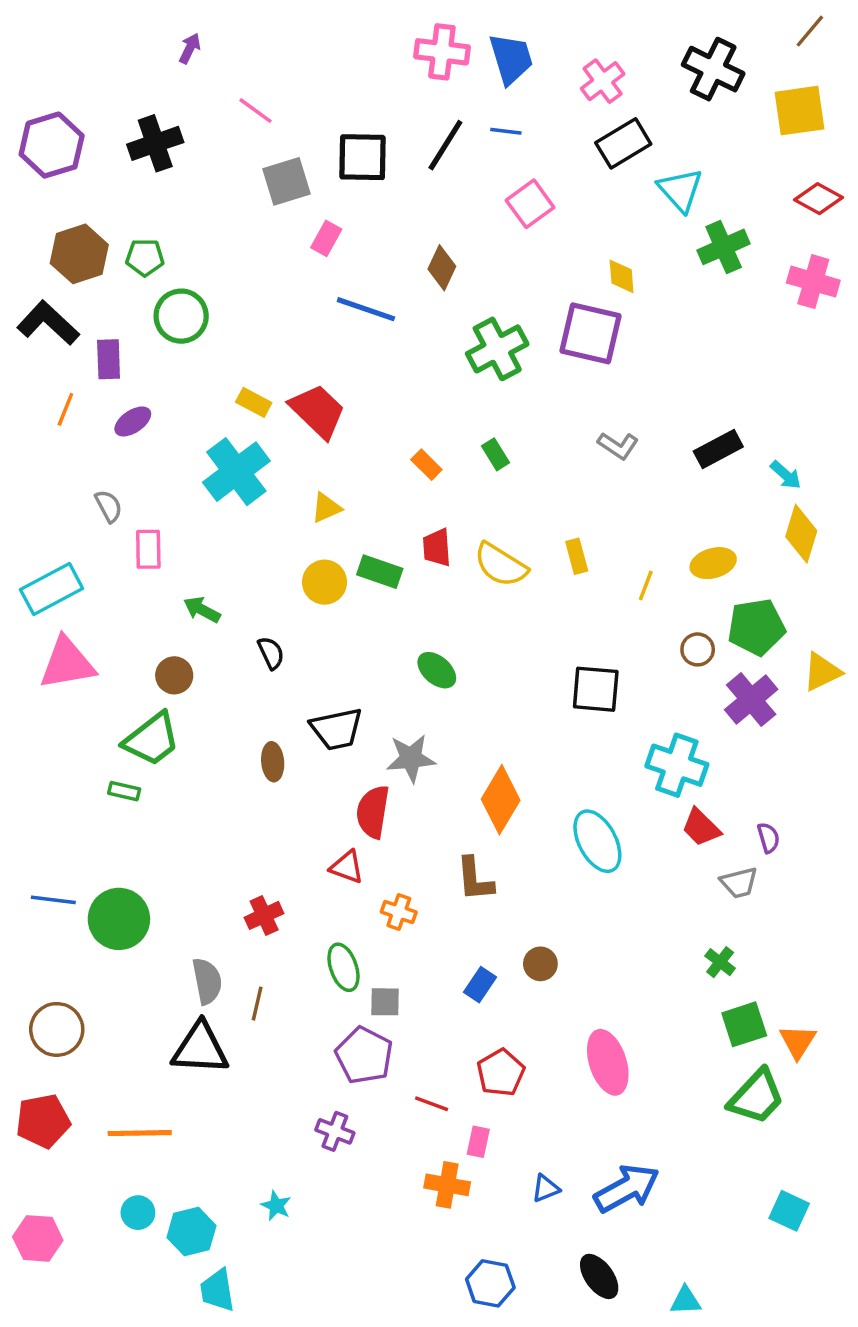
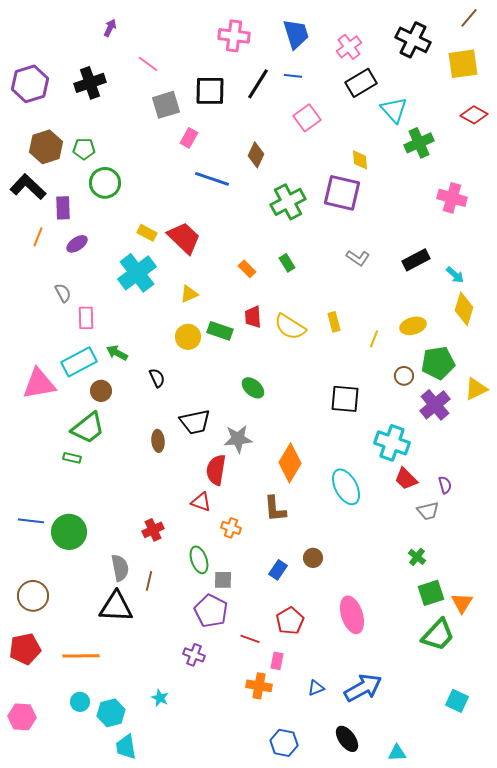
pink cross: (442, 52) -> (234, 36), moved
pink cross: (813, 282) -> (452, 198), moved
cyan rectangle: (52, 589) -> (79, 362), moved

